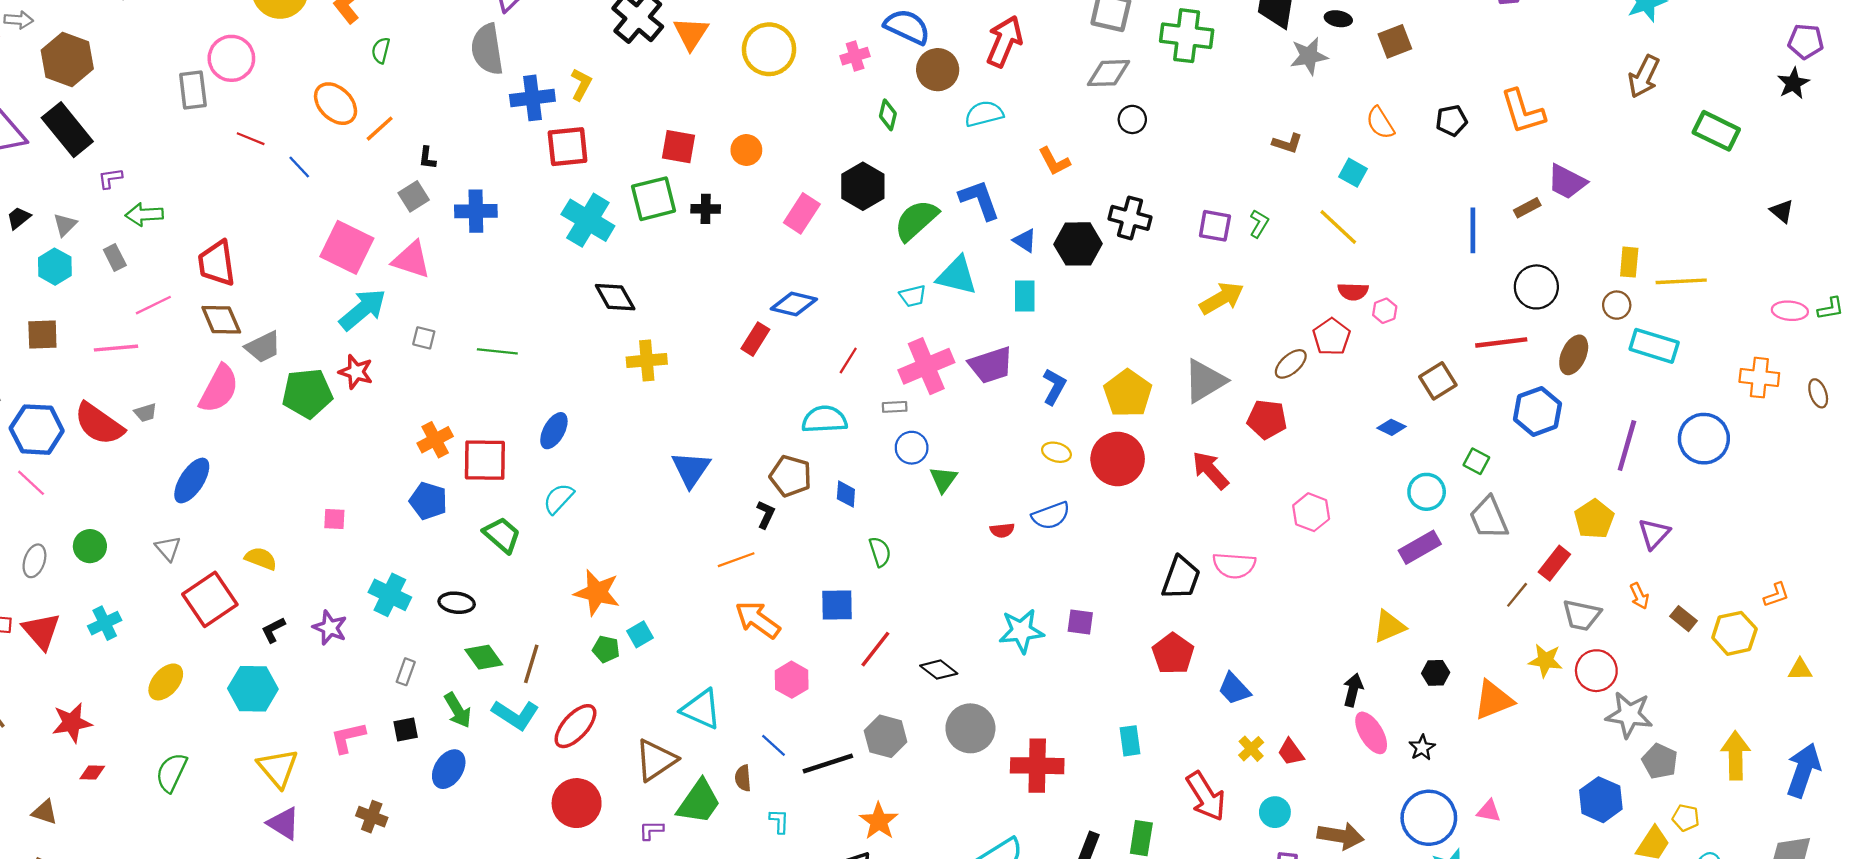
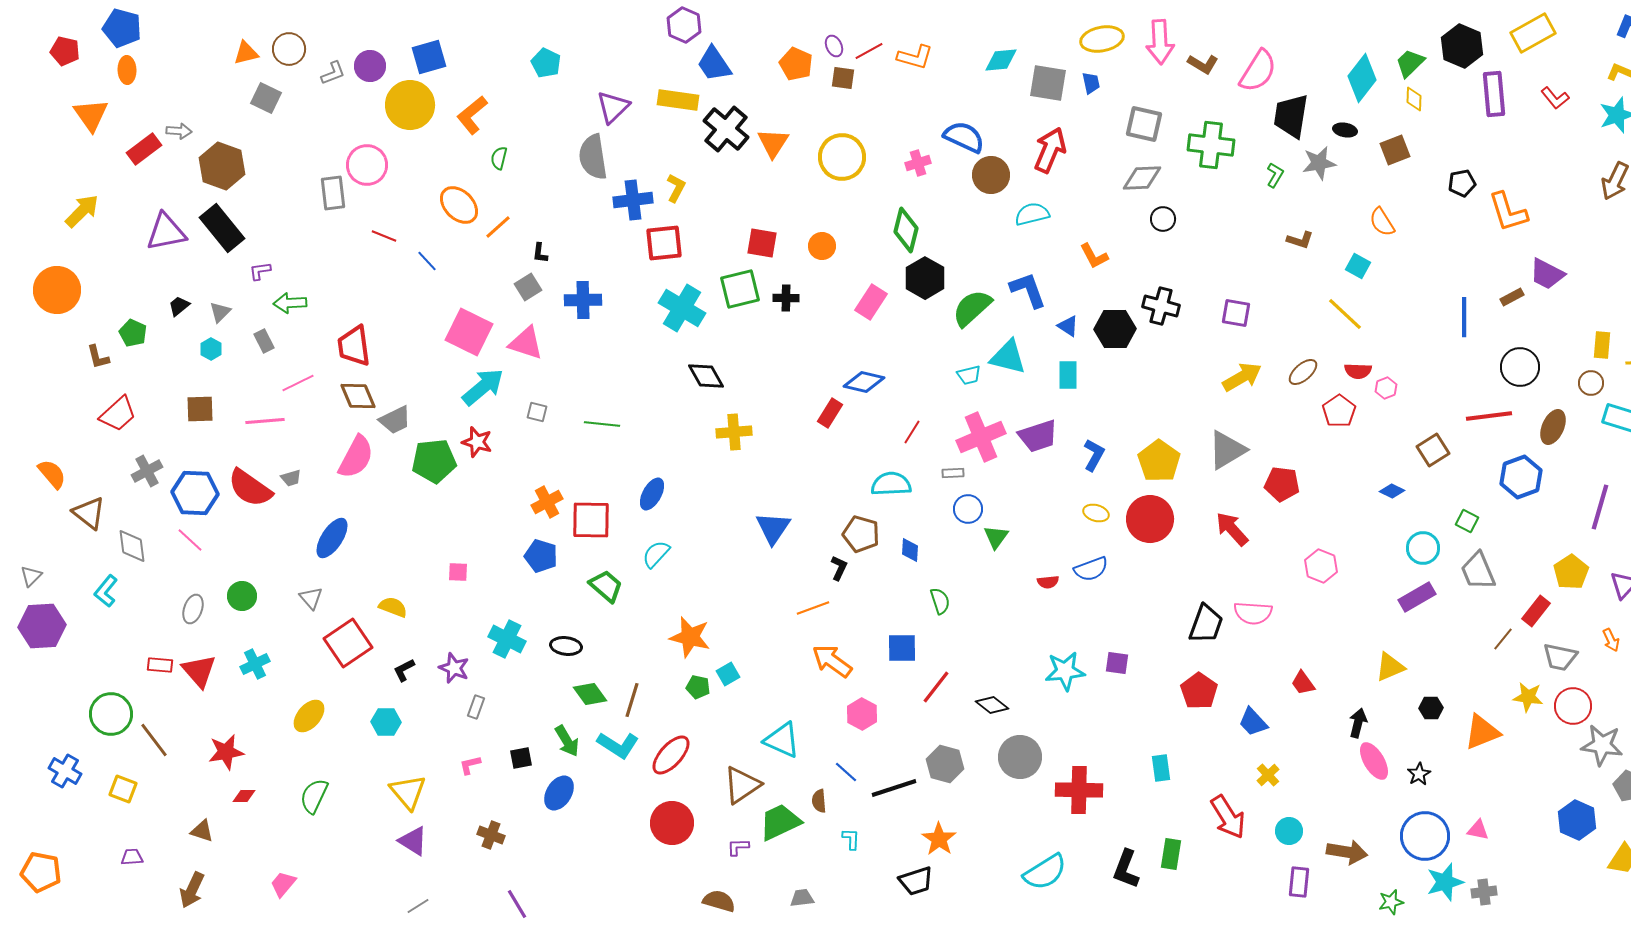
green diamond: (888, 115) -> (906, 230), moved, size x1.6
black pentagon: (1451, 121) -> (1462, 183), moved
green L-shape: (1259, 224) -> (1275, 175), moved
cyan hexagon: (55, 267) -> (211, 349), size x0.7
brown ellipse: (1291, 364) -> (1303, 372), moved
gray rectangle: (406, 672) -> (476, 707), moved
cyan hexagon: (253, 689) -> (386, 722), size x0.7
pink L-shape: (348, 737) -> (470, 765), size x0.7
red trapezoid: (1291, 752) -> (1303, 683), moved
green trapezoid: (699, 802) -> (780, 822), turned -150

